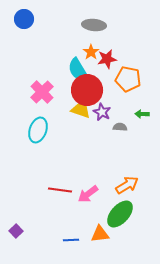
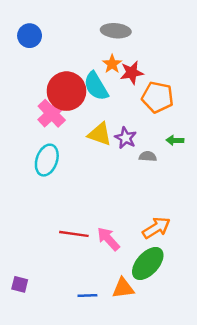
blue circle: (24, 19) -> (30, 36), moved
red circle: (87, 90) -> (66, 91), moved
pink arrow: (88, 194) -> (108, 239), turned 85
purple square: (16, 231) -> (20, 284), turned -32

